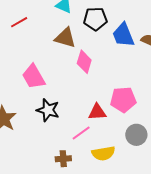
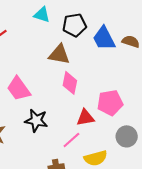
brown triangle: (65, 38) -> (59, 54), moved
pink diamond: (84, 62) -> (70, 83), moved

